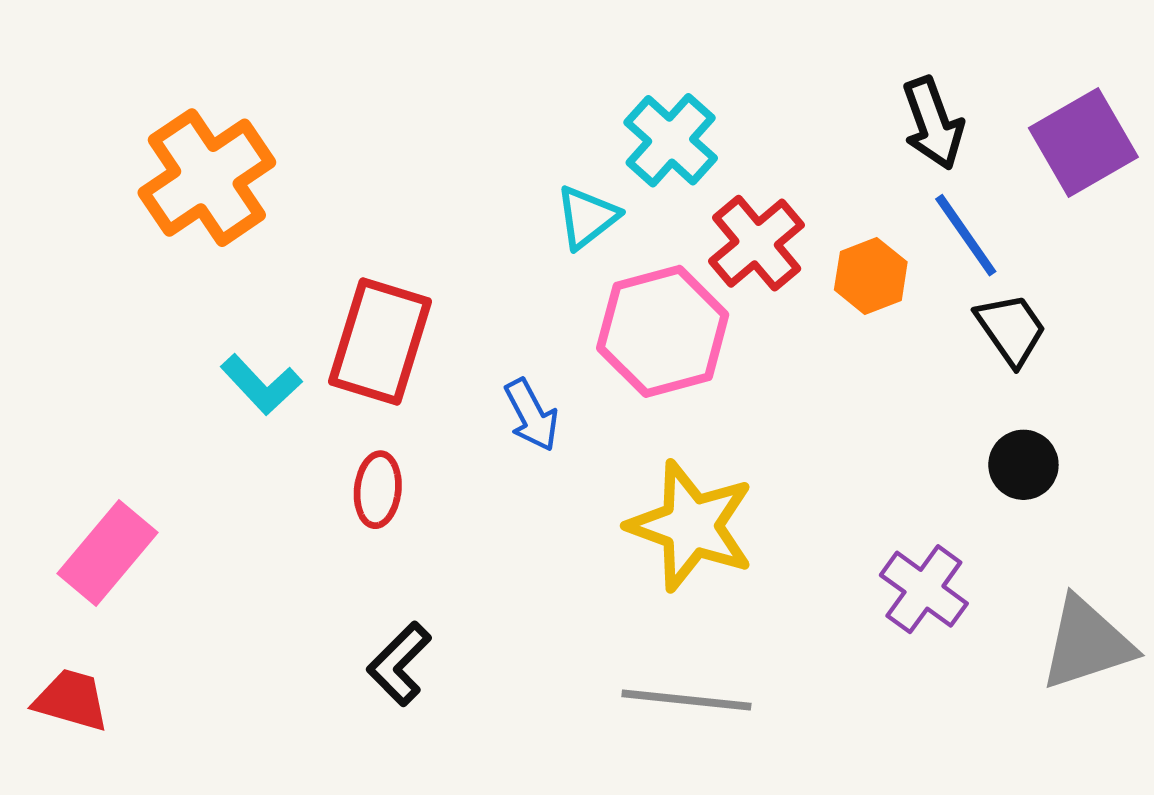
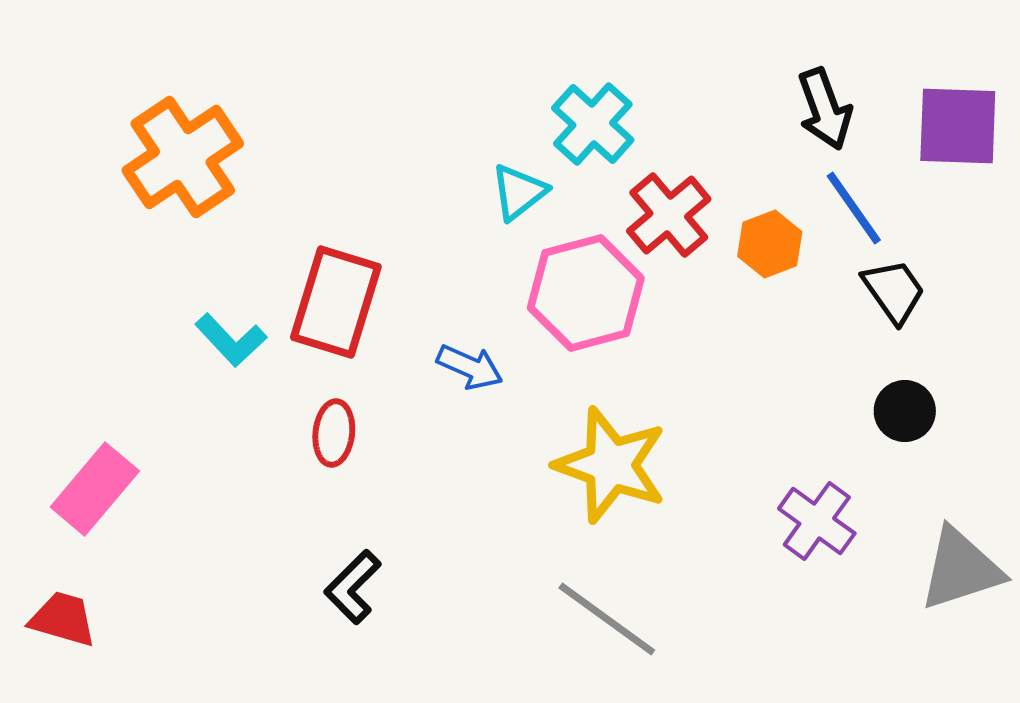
purple square: (1083, 142) -> (958, 126), turned 32
blue arrow: (532, 415) -> (470, 367), turned -38
gray line: (686, 700) -> (607, 619), turned 30

